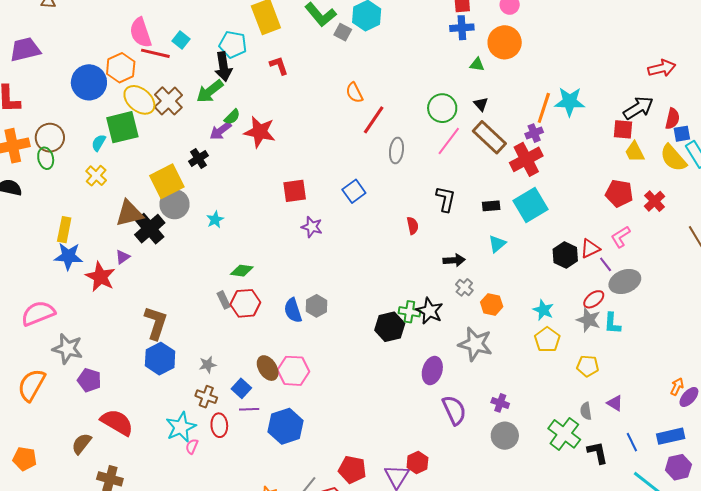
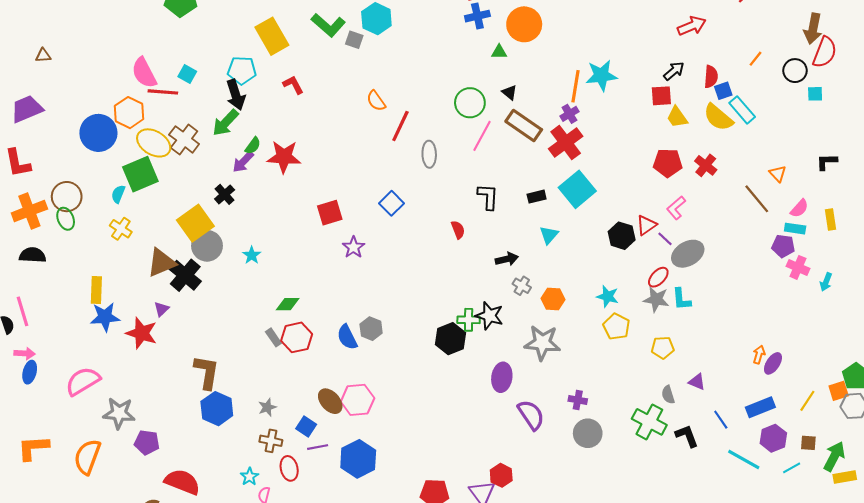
black arrow: (638, 108) -> (674, 71), size x0.7
purple star: (312, 227) -> (353, 247), turned 30
cyan star: (181, 427) -> (249, 477), size x0.6

